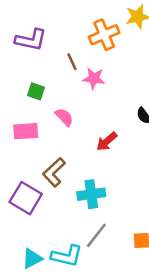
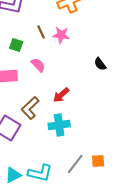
brown line: (72, 62) -> (41, 32), moved
red arrow: (107, 141) -> (61, 95), moved
gray line: (96, 235) -> (75, 164), moved

